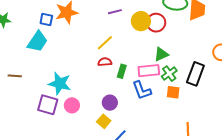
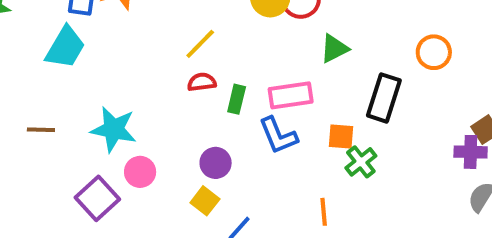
green triangle: (161, 54) -> (334, 49), moved
green cross: (169, 74) -> (361, 162), moved
brown line: (15, 76) -> (41, 130), moved
purple square: (48, 105) -> (97, 198), moved, turned 35
orange line: (188, 129) -> (324, 212), moved

